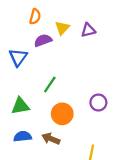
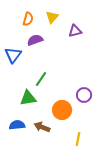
yellow triangle: (62, 28) -> (52, 17), moved
green triangle: (20, 106) -> (28, 98), moved
orange circle: (62, 114) -> (62, 110), moved

